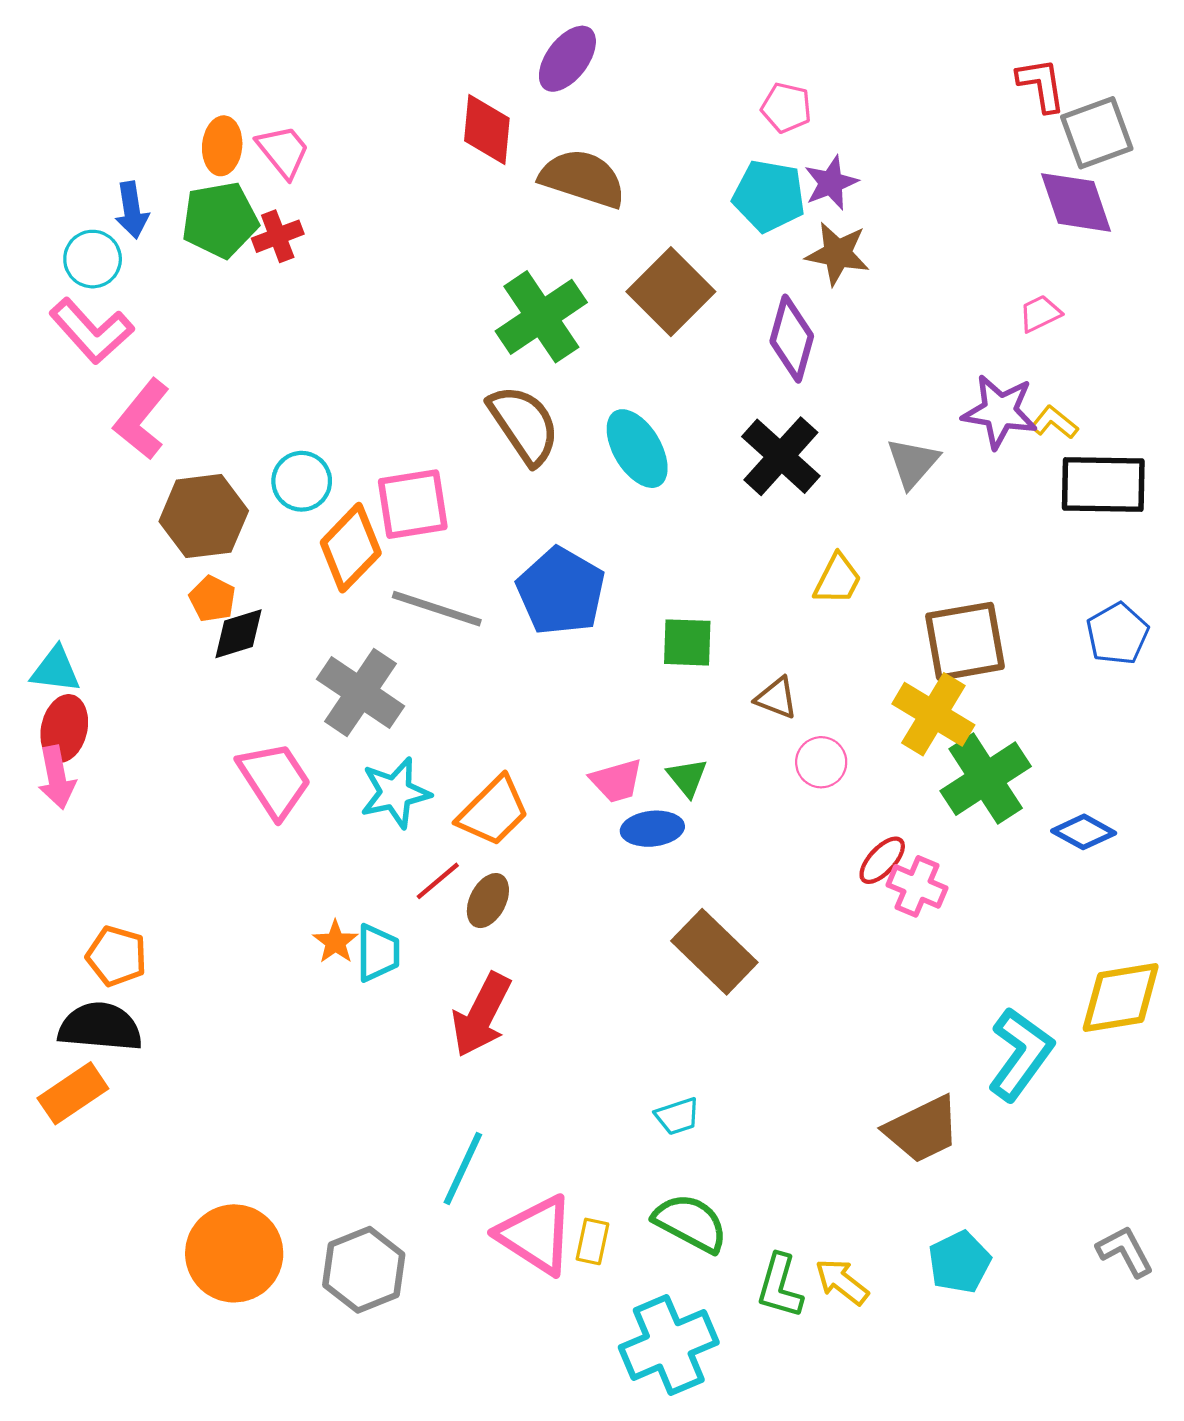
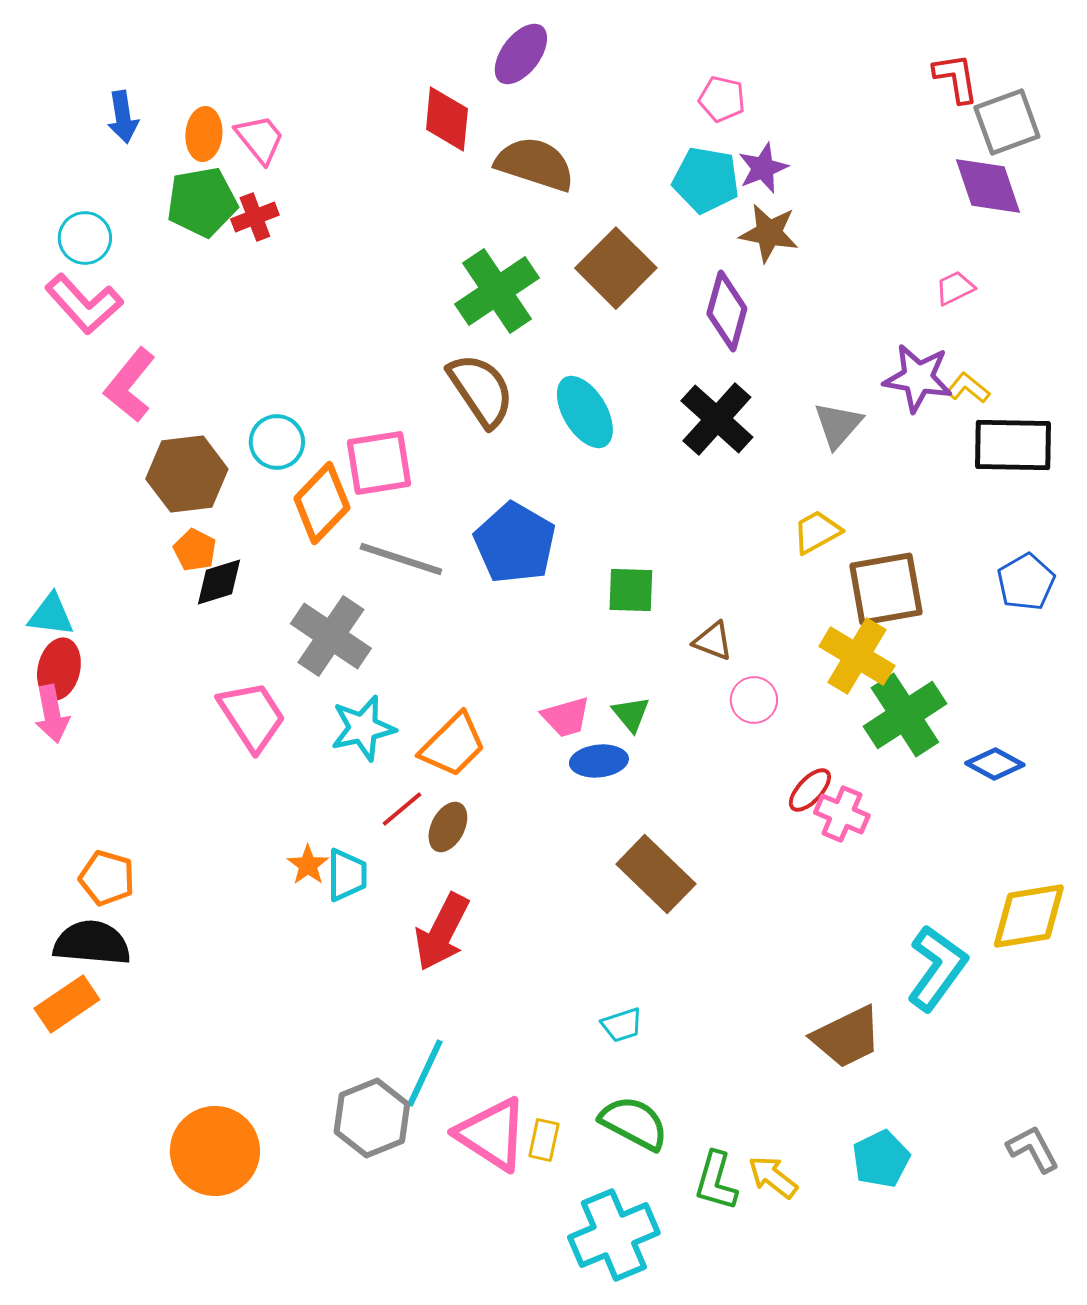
blue arrow: (132, 210) -> (123, 117), moved
yellow trapezoid: (838, 579) -> (817, 532), moved, turned -146
gray hexagon: (364, 1270) -> (372, 1118), moved

